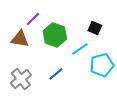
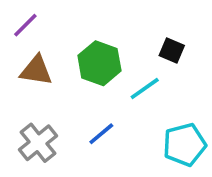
purple line: (33, 19) -> (25, 25), moved
cyan pentagon: (102, 65) -> (184, 145), moved

